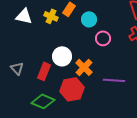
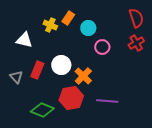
white triangle: (24, 16) -> (24, 40), moved
red rectangle: (44, 71) -> (37, 70), moved
purple line: (114, 80) -> (107, 101), moved

